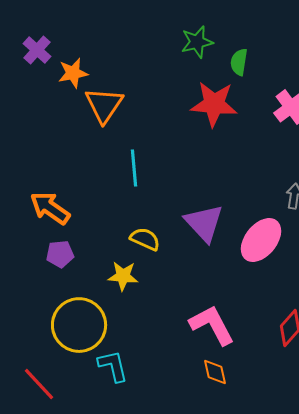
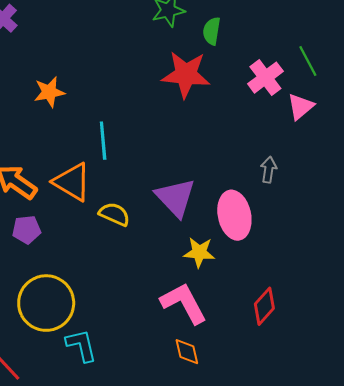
orange star: (73, 73) -> (49, 92), moved
orange triangle: (104, 105) -> (72, 182), moved, turned -33
pink ellipse: (261, 240) -> (234, 215), turned -51
yellow star: (123, 276) -> (199, 252), moved

